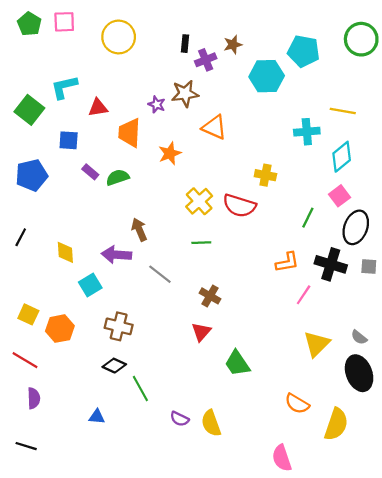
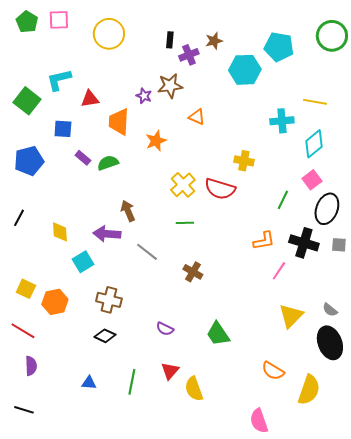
orange triangle: (214, 127) -> (197, 117), size x0.7
red triangle: (201, 332) -> (170, 371), moved
green line: (140, 388) -> (132, 382), moved, turned 40
purple semicircle: (180, 419) -> (165, 329), moved

